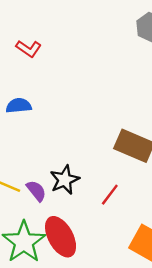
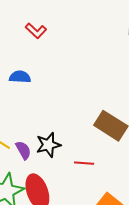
red line: (110, 195) -> (84, 163), turned 48

